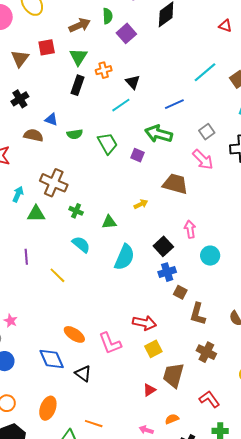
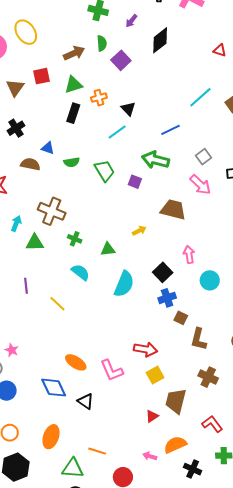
green triangle: (78, 57) -> (73, 85), turned 42
orange semicircle: (172, 419) -> (175, 445), size x1.6

